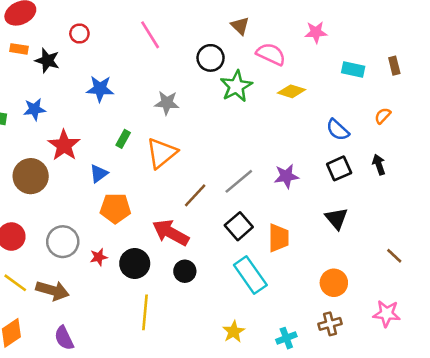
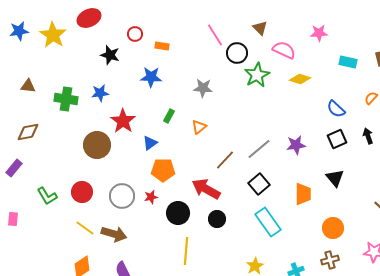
pink line: (150, 35) -> (215, 35), moved
orange rectangle: (19, 49) -> (162, 46), moved
orange triangle: (162, 153) -> (199, 127), size x0.6
orange trapezoid: (279, 238) -> (303, 194), moved
red star: (99, 257) -> (151, 197), moved

